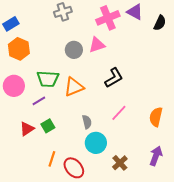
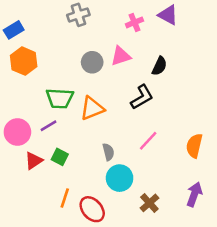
pink cross: (108, 18) -> (134, 22), size x0.6
black semicircle: (160, 23) -> (159, 66), moved
pink circle: (14, 86) -> (17, 132), moved
green square: (48, 126) -> (60, 157), turned -32

